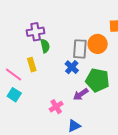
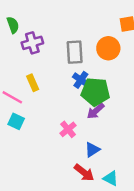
green semicircle: (45, 46) -> (13, 25), moved
gray rectangle: (80, 49) -> (75, 52), moved
green pentagon: (97, 80) -> (95, 92), moved

